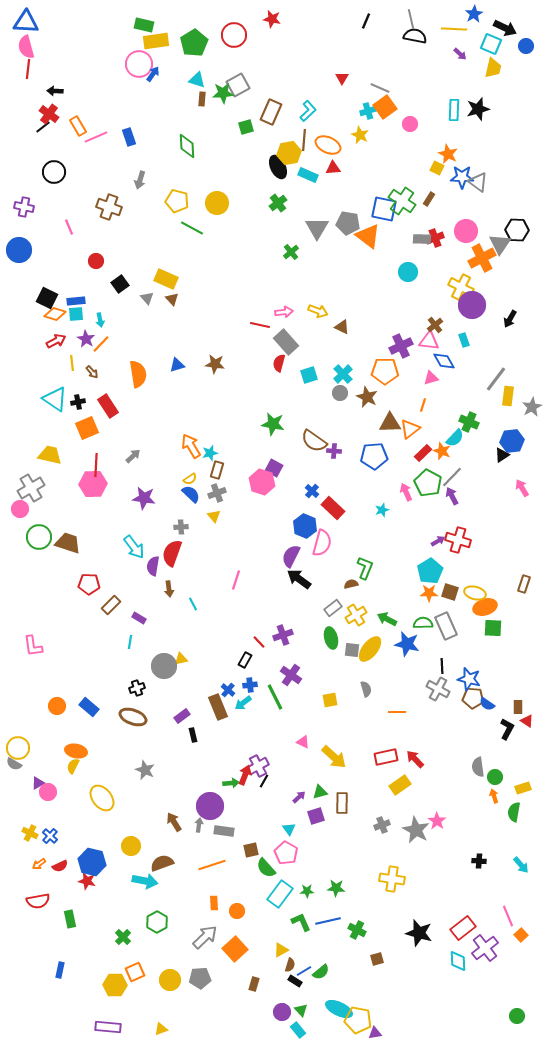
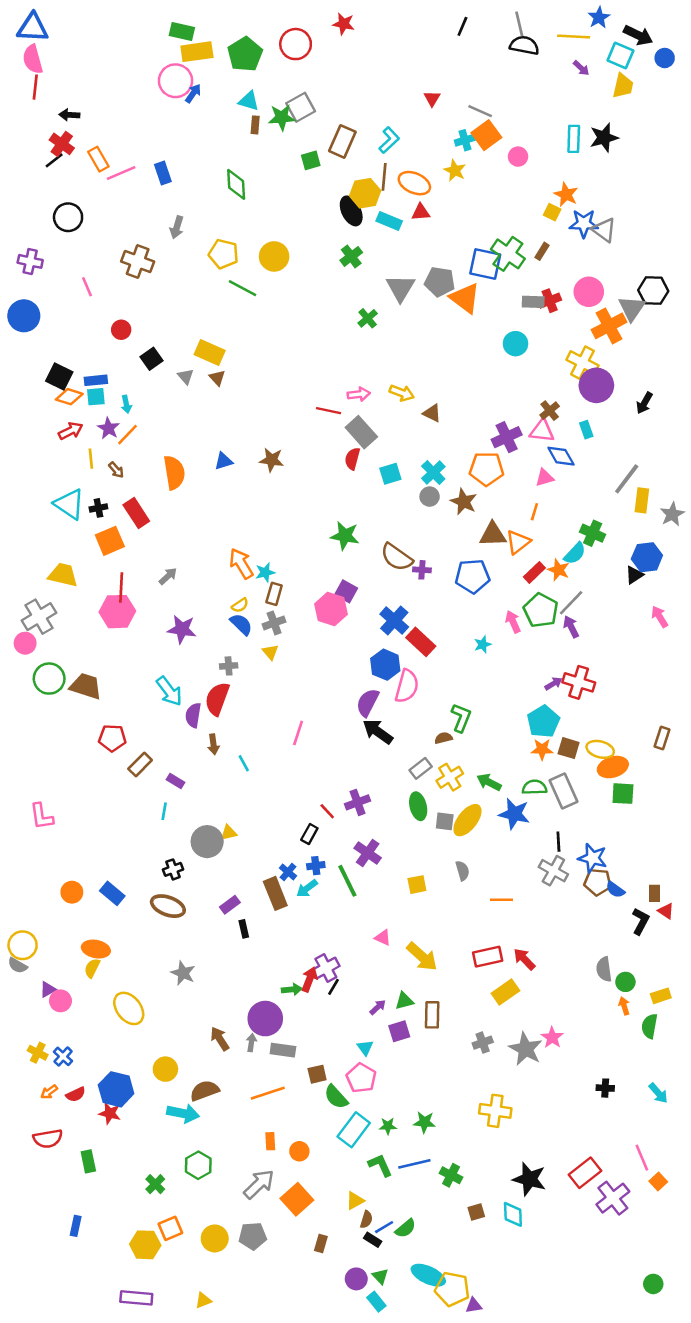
blue cross: (312, 491) -> (394, 620), size x1.6
cyan diamond: (458, 961) -> (513, 1214), moved

